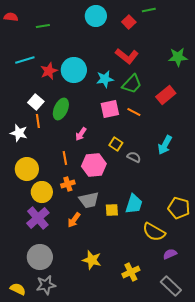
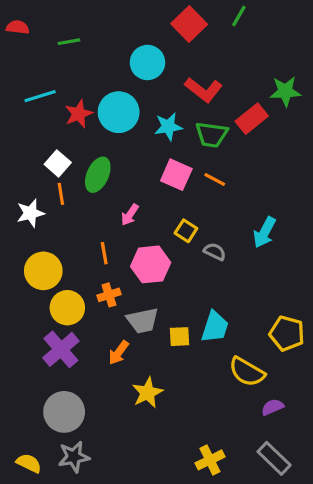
green line: (149, 10) -> (239, 16), turned -48
cyan circle: (96, 16) -> (147, 62), moved
red square: (129, 22) -> (189, 24), moved, size x1.5
green trapezoid: (132, 84) -> (212, 135), turned 55
red rectangle: (166, 95) -> (252, 119), moved
pink square: (110, 109) -> (176, 175), turned 36
white star: (19, 133) -> (30, 213), turned -30
yellow star: (92, 260) -> (147, 393), moved, turned 30
yellow cross: (131, 272) -> (210, 460), moved

